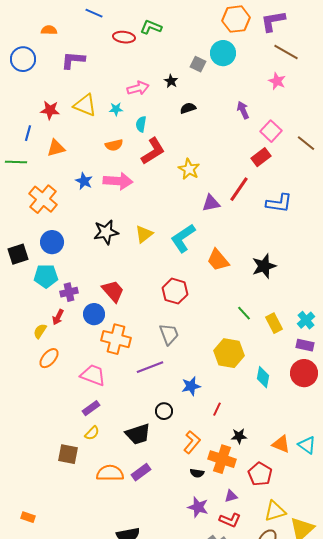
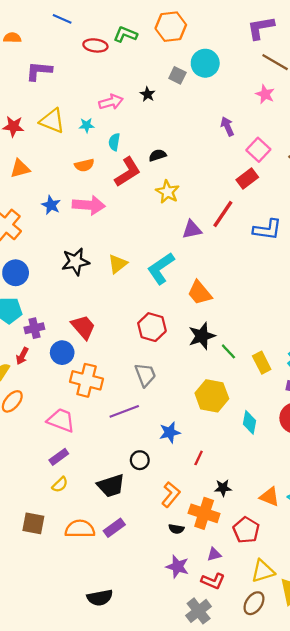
orange hexagon: (236, 19) -> (171, 27), moved
black semicircle: (188, 108) -> (158, 155), moved
black star: (264, 266) -> (202, 336), moved
brown square: (68, 454) -> (33, 523), moved

